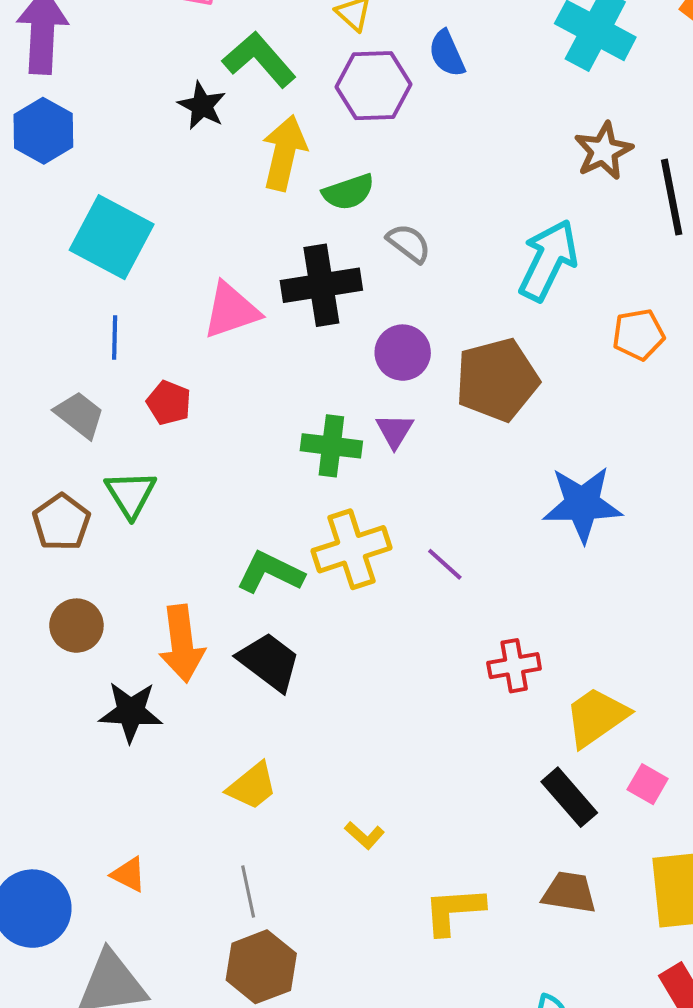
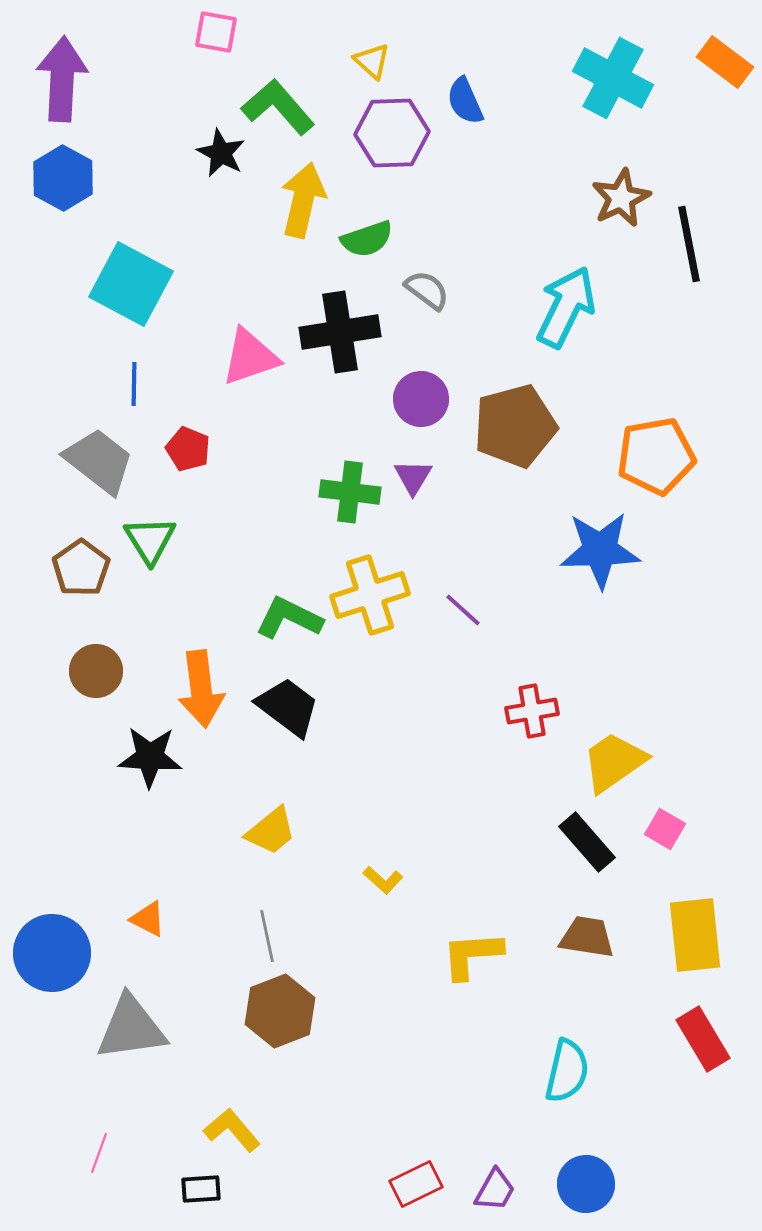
orange pentagon: (639, 335) -> (656, 456), moved, size x1.5
gray trapezoid: (80, 415) -> (99, 461), size x1.4

